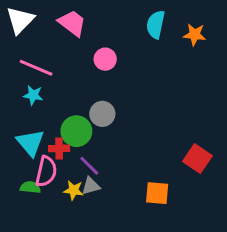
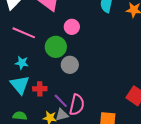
cyan star: (33, 95) -> (22, 63), moved
green circle: (76, 131) -> (56, 47), moved
pink semicircle: (46, 172) -> (77, 105), moved

